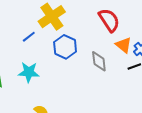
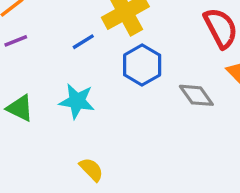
gray diamond: (99, 61) -> (196, 95), turned -35

